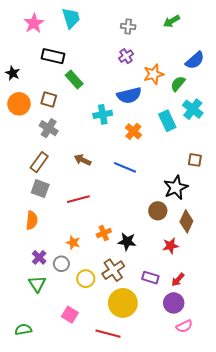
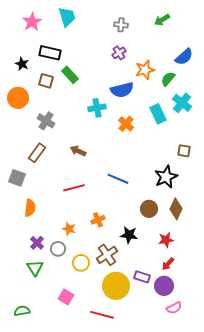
black star: (13, 73) -> (22, 64), moved
brown square: (49, 100) -> (46, 81), moved
blue line: (125, 167) -> (118, 179), moved
gray square: (40, 189) -> (17, 178), moved
brown circle: (158, 211) -> (149, 209), moved
black star: (127, 242) -> (129, 235), moved
red star: (170, 246) -> (166, 240), moved
purple rectangle: (150, 278) -> (142, 277), moved

